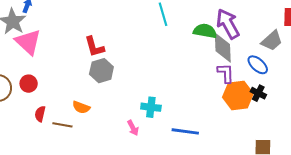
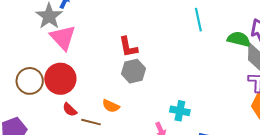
red circle: (29, 84) -> (60, 79), size x1.8
red semicircle: (40, 114) -> (70, 110), turned -63

